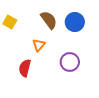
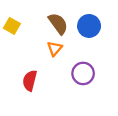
orange triangle: (39, 45) -> (55, 49), moved

